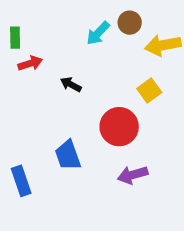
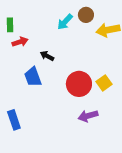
yellow square: (149, 90) -> (104, 83), moved
blue trapezoid: (68, 155) -> (33, 77), moved

